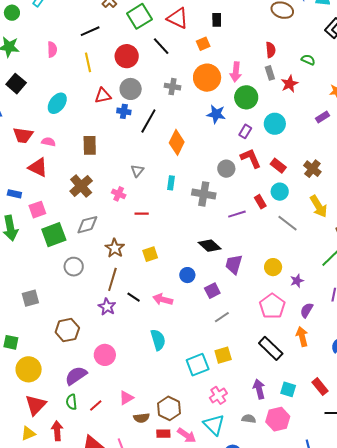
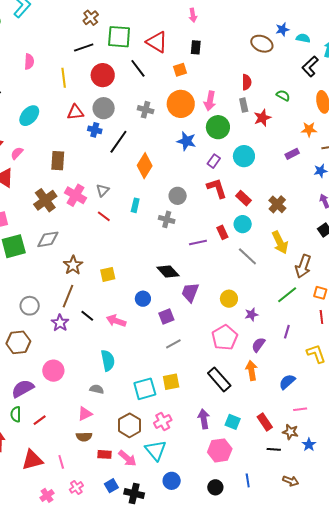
green square: (139, 16) -> (119, 37), turned 30
black line: (90, 31) -> (84, 47), moved
pink semicircle: (48, 142) -> (17, 153), turned -64
gray circle: (226, 169) -> (178, 196), moved
pink cross: (119, 194) -> (75, 195), moved, size x1.5
gray cross: (204, 194) -> (167, 219), size x0.7
red line: (142, 214) -> (104, 216), moved, turned 32
gray circle: (74, 267) -> (30, 306), moved
pink triangle: (126, 398) -> (85, 414), moved
brown hexagon: (169, 408) -> (129, 425), moved
gray semicircle: (249, 419) -> (97, 389), moved

